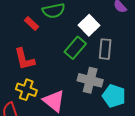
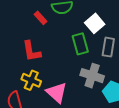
green rectangle: (75, 48) -> (80, 44), turned -60

